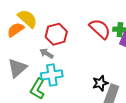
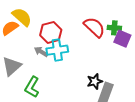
cyan cross: (52, 75) -> (57, 50), moved

